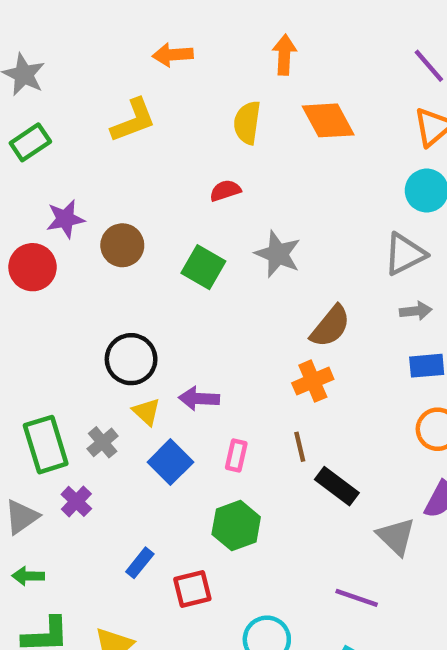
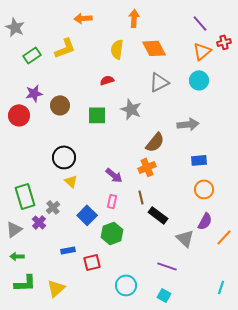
green rectangle: (30, 142) -> (32, 55), moved
gray triangle: (405, 254) -> (159, 82), moved
green square: (203, 267) -> (97, 115), turned -30
gray arrow: (416, 311) -> (188, 124), moved, size x1.5
purple arrow: (199, 399) -> (114, 175), moved, turned -144
gray cross: (103, 442) -> (53, 207), moved
blue square: (170, 462) -> (87, 215), moved
blue rectangle: (140, 563) -> (68, 250), turned 40

